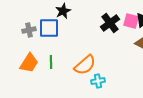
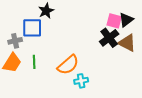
black cross: (110, 23) -> (109, 38), moved
gray cross: (29, 30) -> (15, 41), moved

